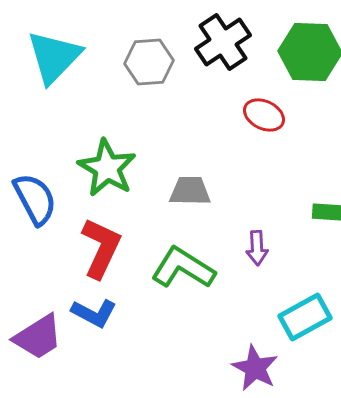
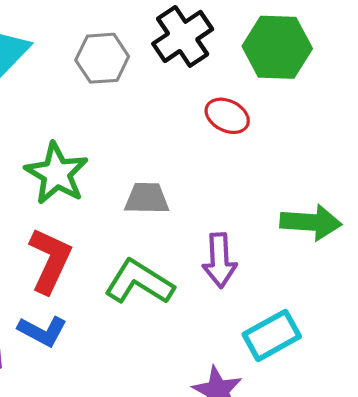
purple arrow: (257, 248) -> (220, 260), size x1.4

